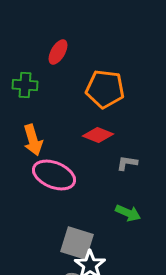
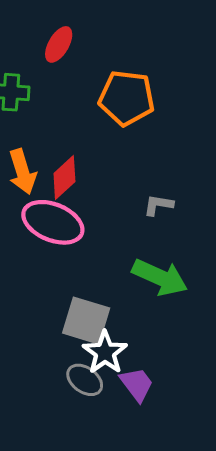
red diamond: (98, 135) -> (64, 177), moved, turned -64
green arrow: (128, 213) -> (160, 277), size x1.5

